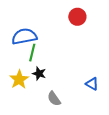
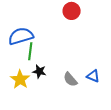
gray semicircle: (54, 99) -> (70, 79), moved

